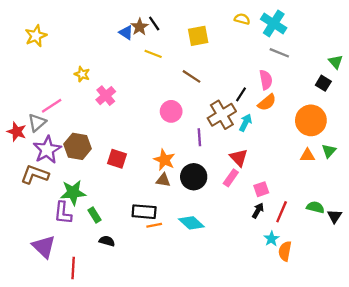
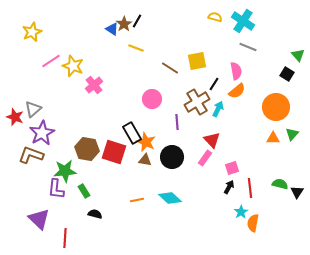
black line: (154, 23) -> (137, 21), turned 64
yellow square: (198, 36) -> (197, 61), moved
yellow star: (82, 74) -> (73, 66), size x1.5
pink line: (52, 106) -> (51, 61), moved
brown hexagon: (78, 146) -> (87, 149), moved
red square: (117, 159) -> (114, 152), moved, size x1.4
black rectangle: (144, 212) -> (132, 133), moved, turned 55
red line: (282, 212) -> (250, 188), turned -30

